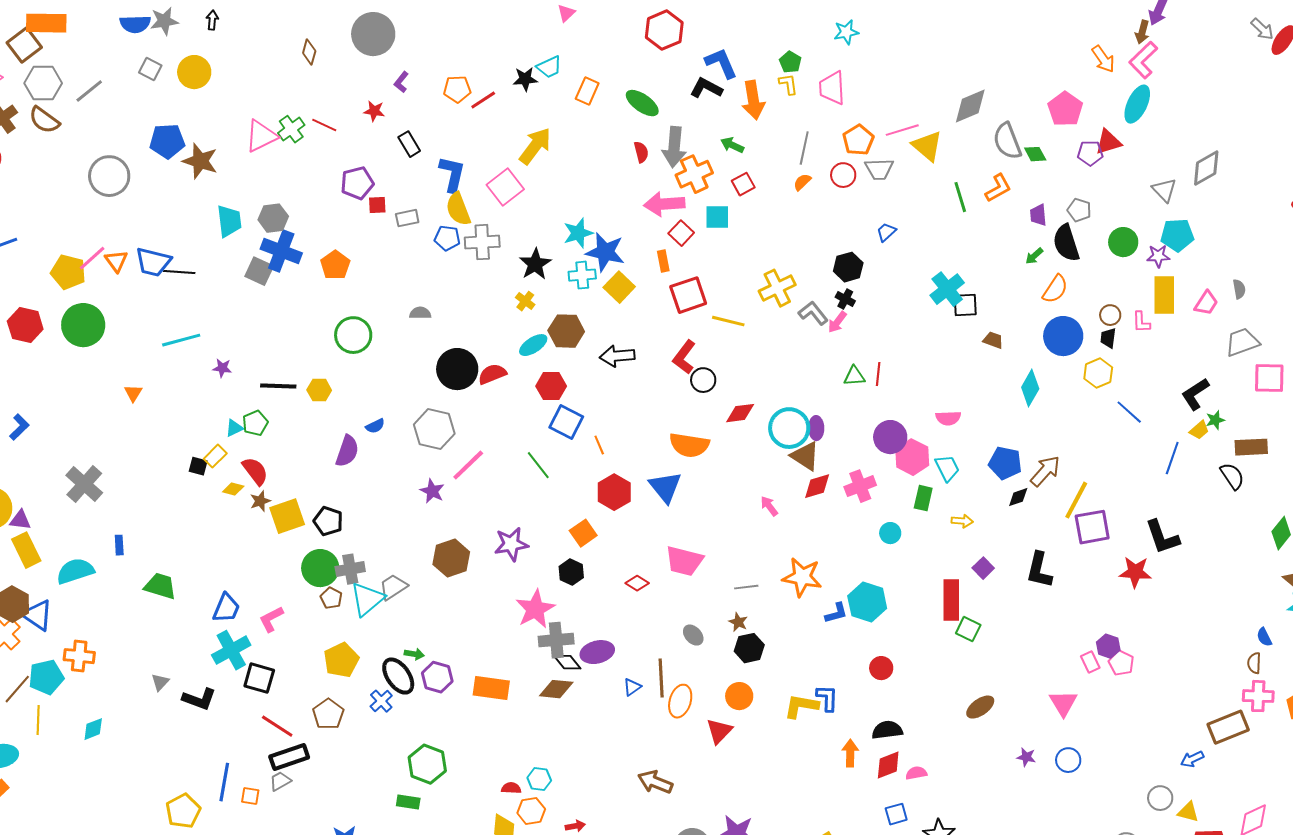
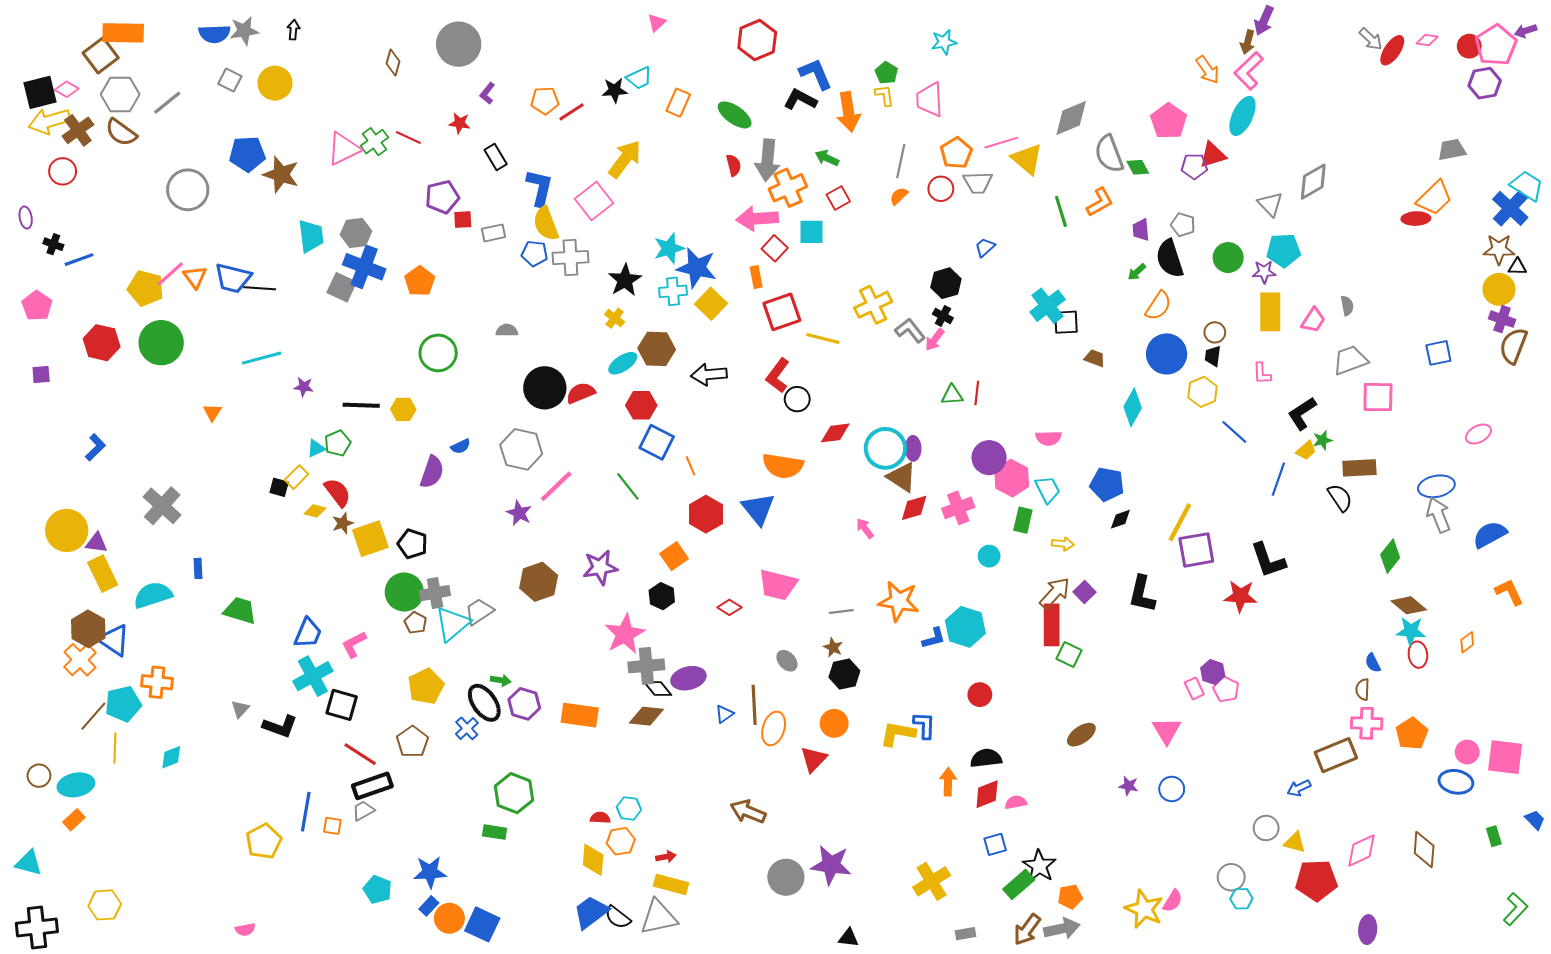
pink L-shape: (1141, 322) -> (1262, 373), moved
brown arrow: (1045, 471) -> (1055, 593), moved

